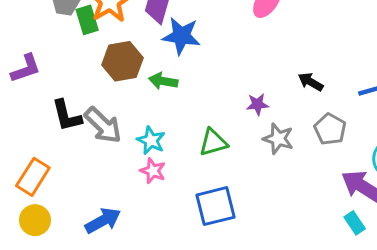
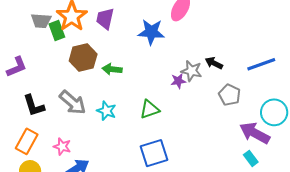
blue star: (181, 36) -> (151, 32), moved
black L-shape: (67, 116) -> (34, 106), moved
gray star: (278, 139) -> (192, 71), moved
pink star: (153, 171) -> (62, 146), moved

